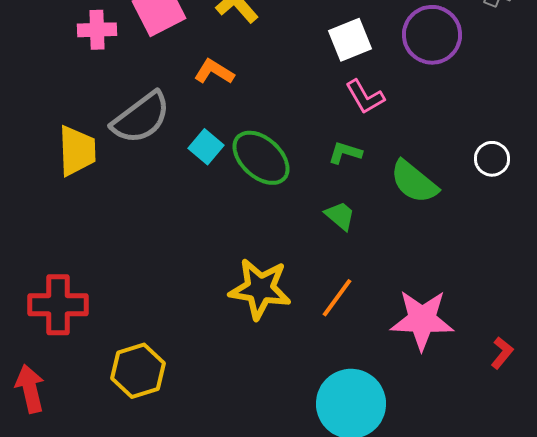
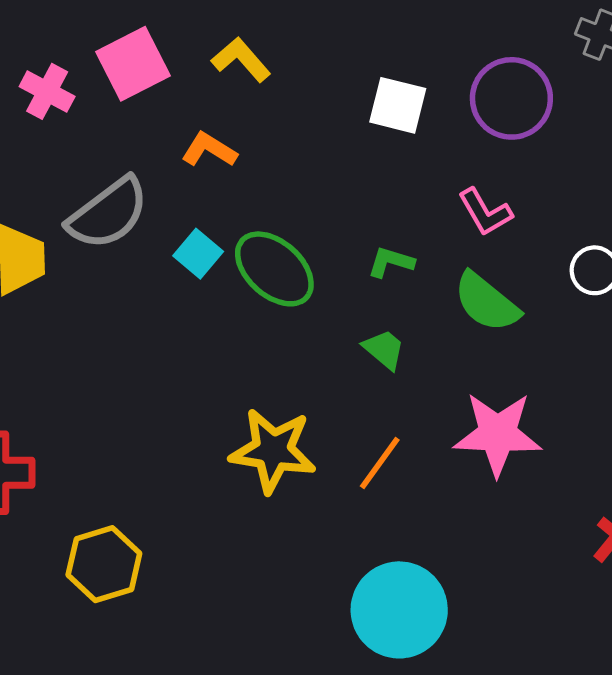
pink cross: (97, 30) -> (47, 91), turned 30
white square: (350, 40) -> (398, 105), turned 36
pink L-shape: (365, 97) -> (485, 212), moved
pink star: (422, 320) -> (498, 434), moved

